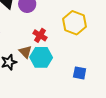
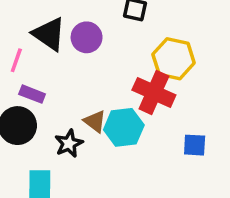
red cross: (40, 35) -> (154, 93), moved, size x1.6

